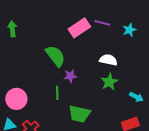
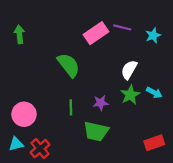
white semicircle: (108, 60) -> (129, 70), turned -72
purple star: (70, 76) -> (101, 103), moved
cyan arrow: (136, 97) -> (154, 93), moved

